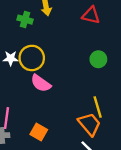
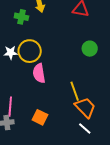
pink semicircle: (41, 83) -> (39, 73), turned 48
yellow line: (98, 107) -> (75, 91), moved

